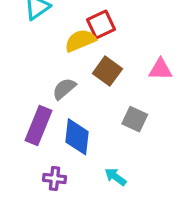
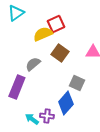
blue diamond: (77, 137) -> (66, 103), moved, turned 35
cyan arrow: (115, 177) -> (32, 119), moved
purple cross: (55, 178) -> (47, 116), moved

